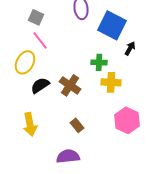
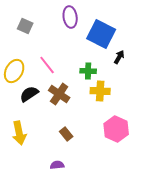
pink line: (40, 40) -> (47, 65), moved
purple semicircle: (68, 156) -> (57, 165), size x0.6

